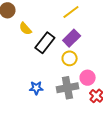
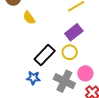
black rectangle: (45, 43) -> (45, 55), moved
gray cross: (67, 88) -> (64, 81), turned 30

